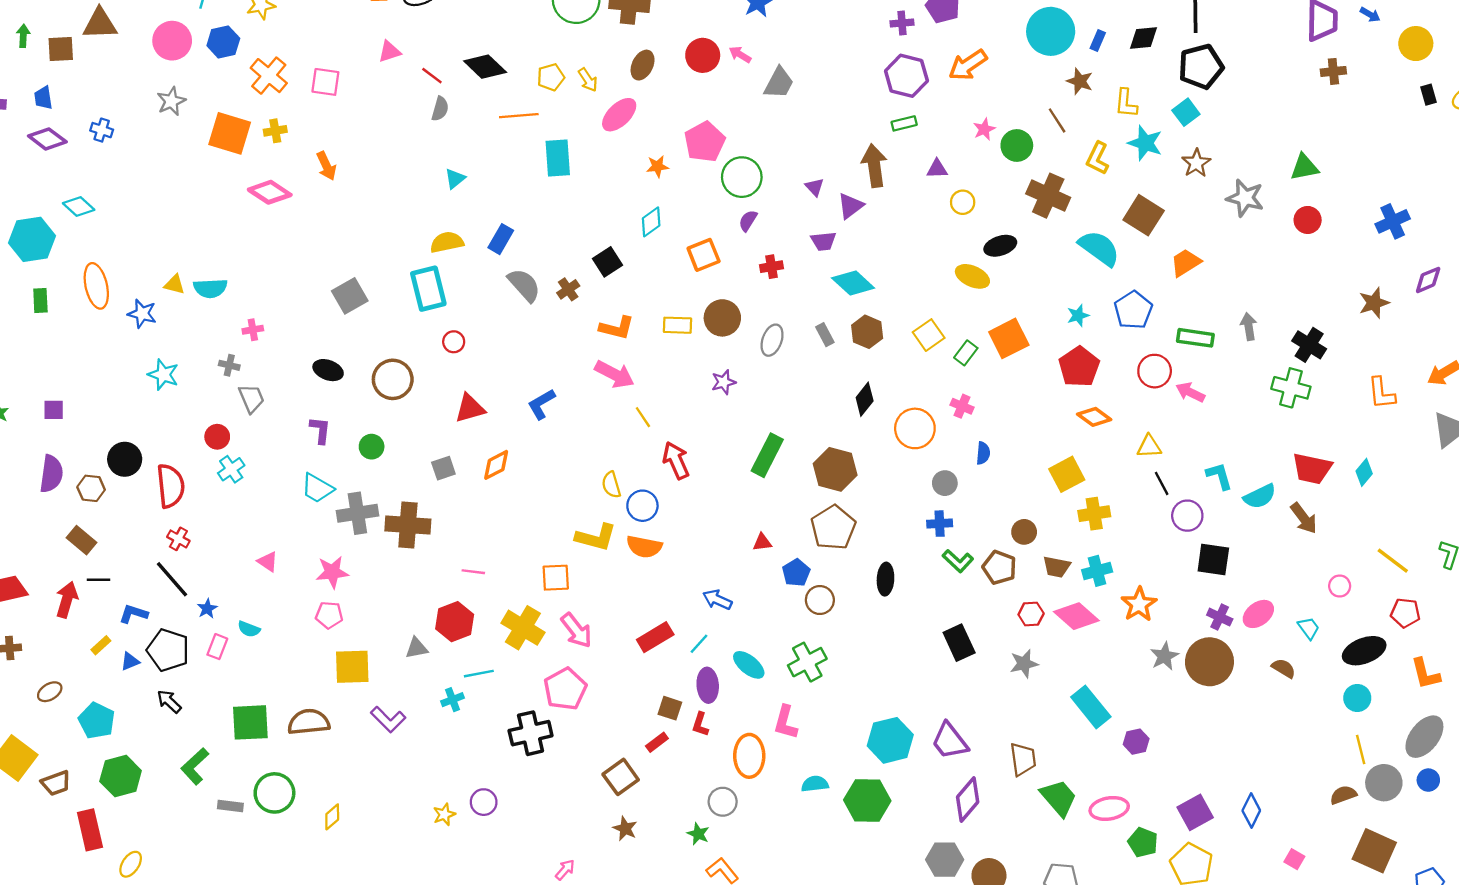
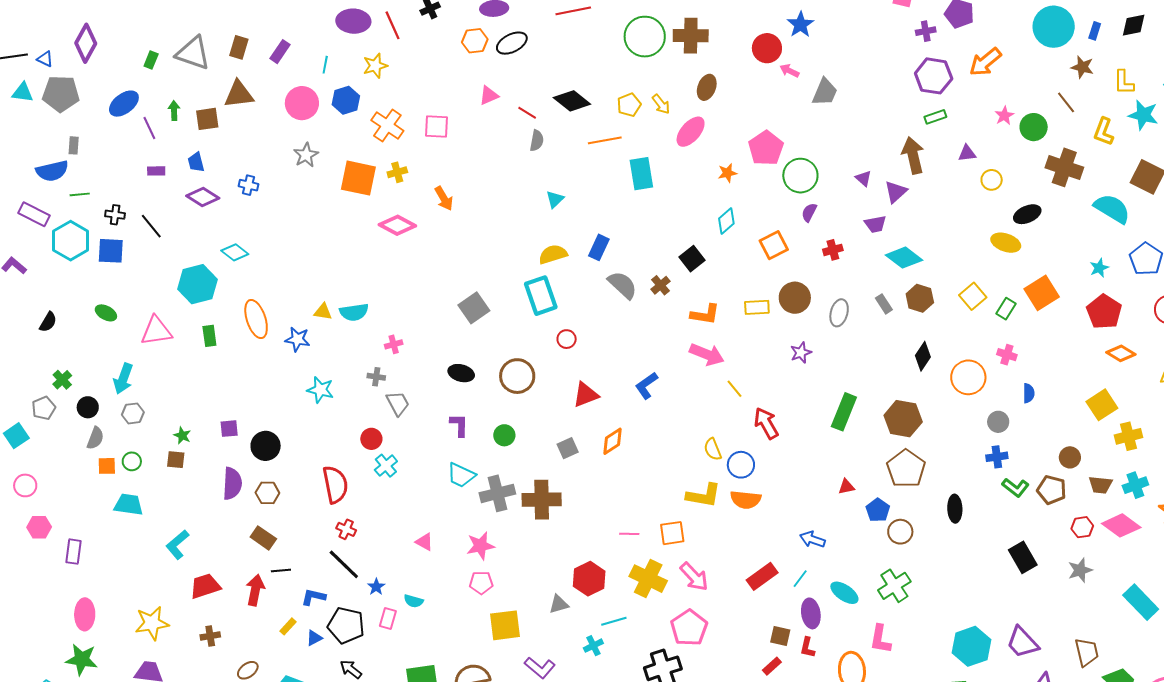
red circle: (703, 55) -> (767, 48), moved
black circle: (125, 459) -> (266, 446), moved
pink line: (473, 572) -> (629, 534), moved

